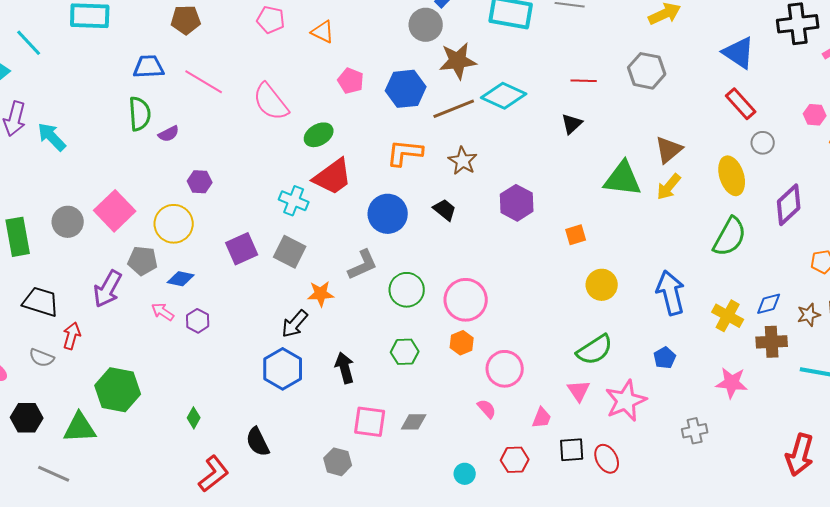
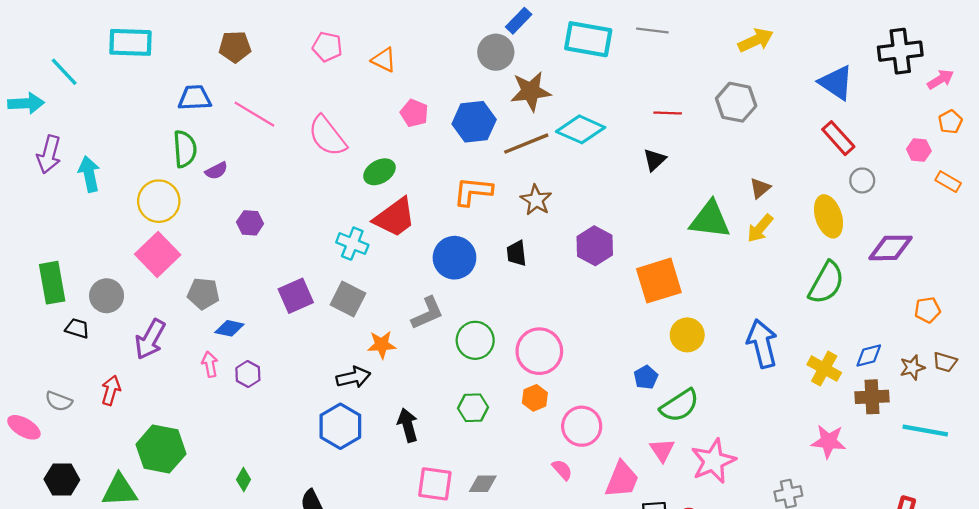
cyan arrow: (52, 137) -> (89, 174), turned 32
brown triangle: (669, 150) -> (760, 188), size x0.7
purple diamond: (789, 205) -> (890, 248), turned 42
black trapezoid: (445, 210) -> (516, 253), turned -135
gray circle: (68, 222) -> (107, 296), moved
yellow circle: (174, 224) -> (159, 201), moved
orange square: (576, 235) -> (659, 281), size x2.0
gray pentagon: (143, 261) -> (203, 294), moved
black trapezoid: (41, 302) -> (77, 328), moved, size x0.6
pink arrow: (163, 312) -> (210, 364), turned 45
black arrow: (295, 324) -> (353, 377), turned -144
gray semicircle: (42, 358) -> (59, 401), moved
blue pentagon: (665, 358) -> (646, 377), moved
pink trapezoid: (542, 418) -> (622, 479), size x1.6

